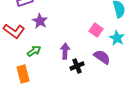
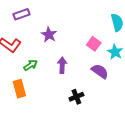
purple star: (40, 21) -> (49, 35), moved
black cross: (77, 66) -> (76, 97), moved

